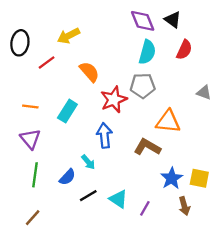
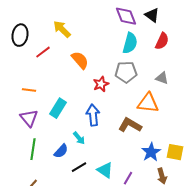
yellow arrow: (69, 36) -> (62, 29), turned 72
gray triangle: (204, 93) -> (162, 78), moved
red star: (114, 100) -> (101, 84), size x0.7
cyan rectangle: (67, 111) -> (58, 108), moved

